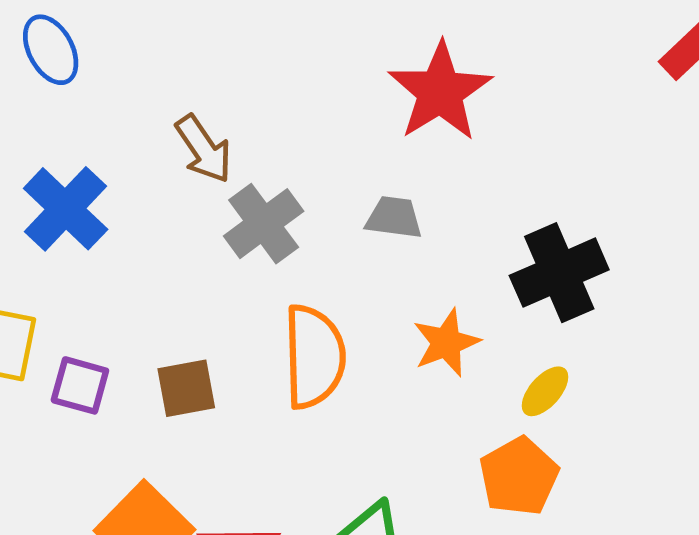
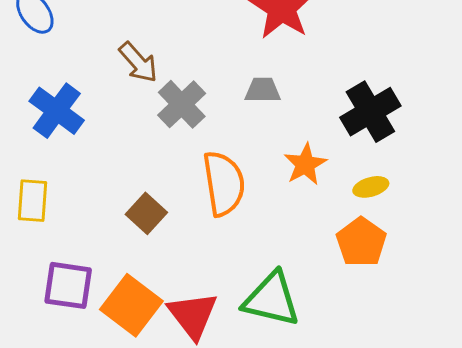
purple square: (80, 385) -> (68, 285), moved, size x1.4
brown square: (186, 388) -> (146, 213), turned -30
yellow ellipse: (545, 391) -> (371, 187), turned 40

